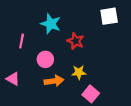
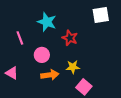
pink line: (22, 41) -> (20, 38), turned -32

